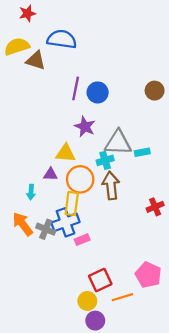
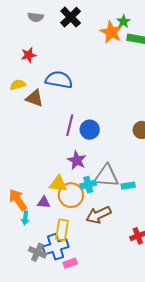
yellow semicircle: (17, 46) -> (18, 85), size x0.7
cyan cross: (105, 160) -> (88, 185), moved
orange circle: (80, 179) -> (71, 195), moved
brown arrow: (111, 185) -> (98, 215), turned -110
orange arrow: (23, 224) -> (18, 200), moved

